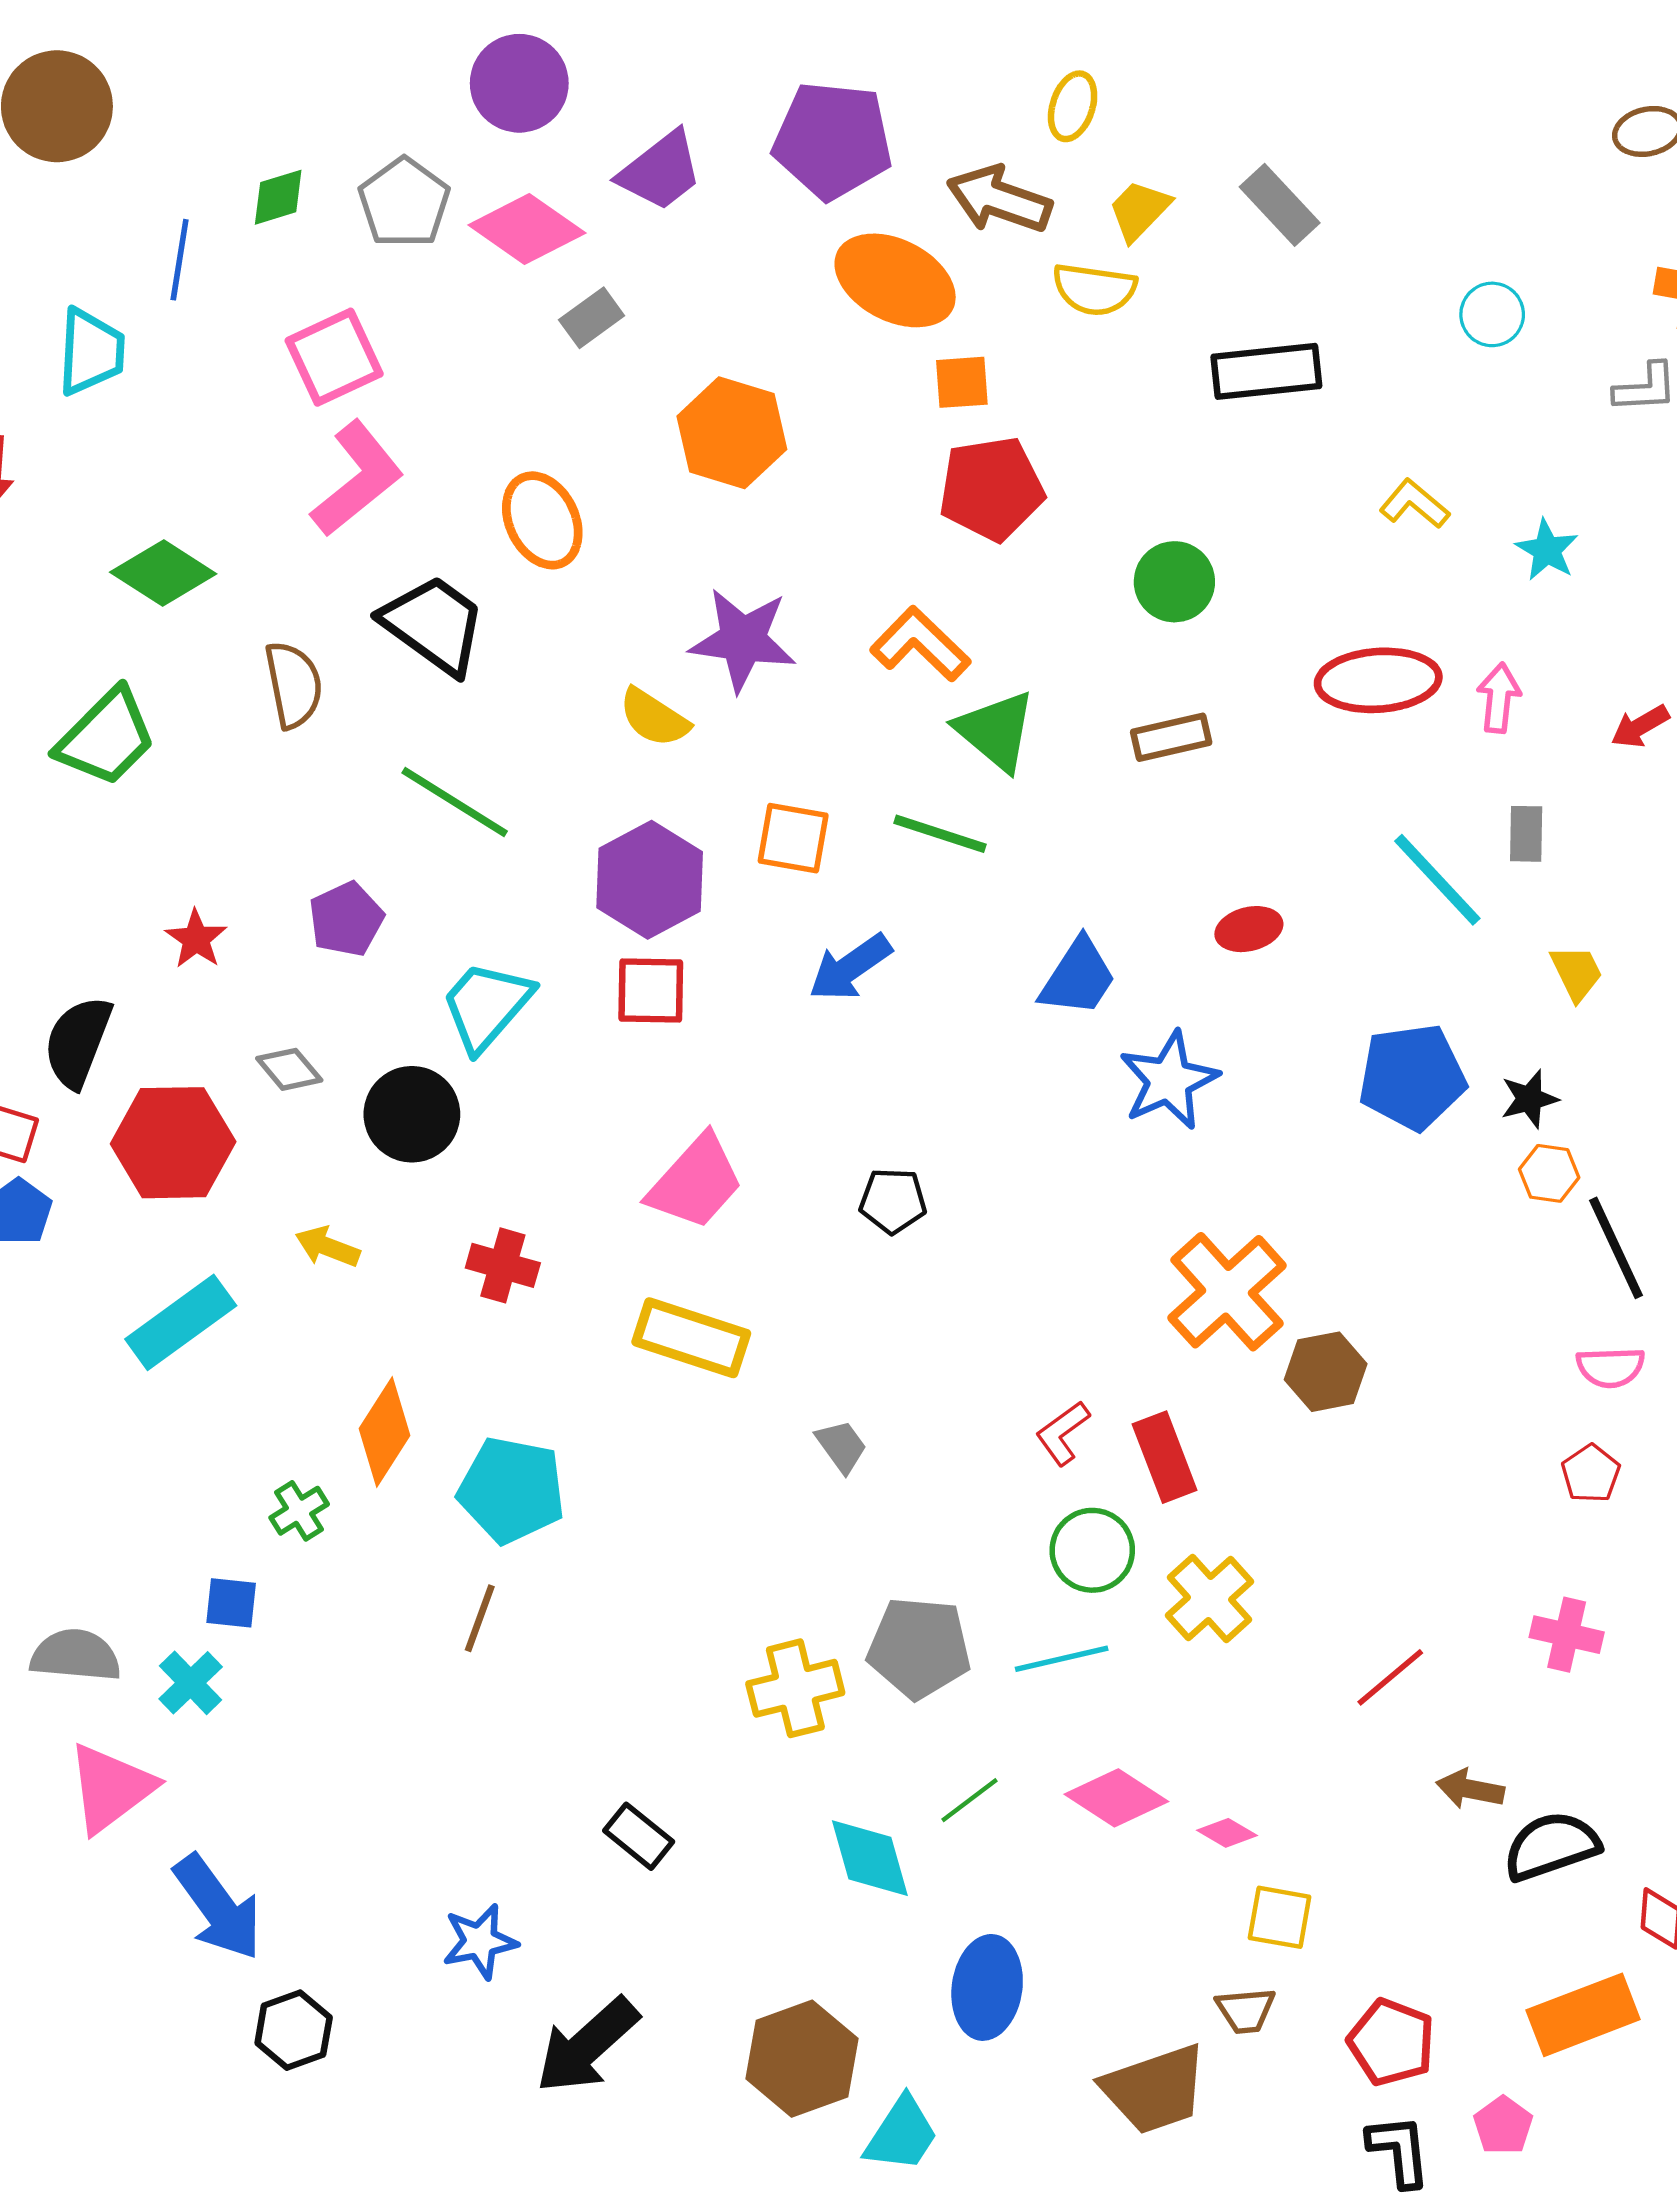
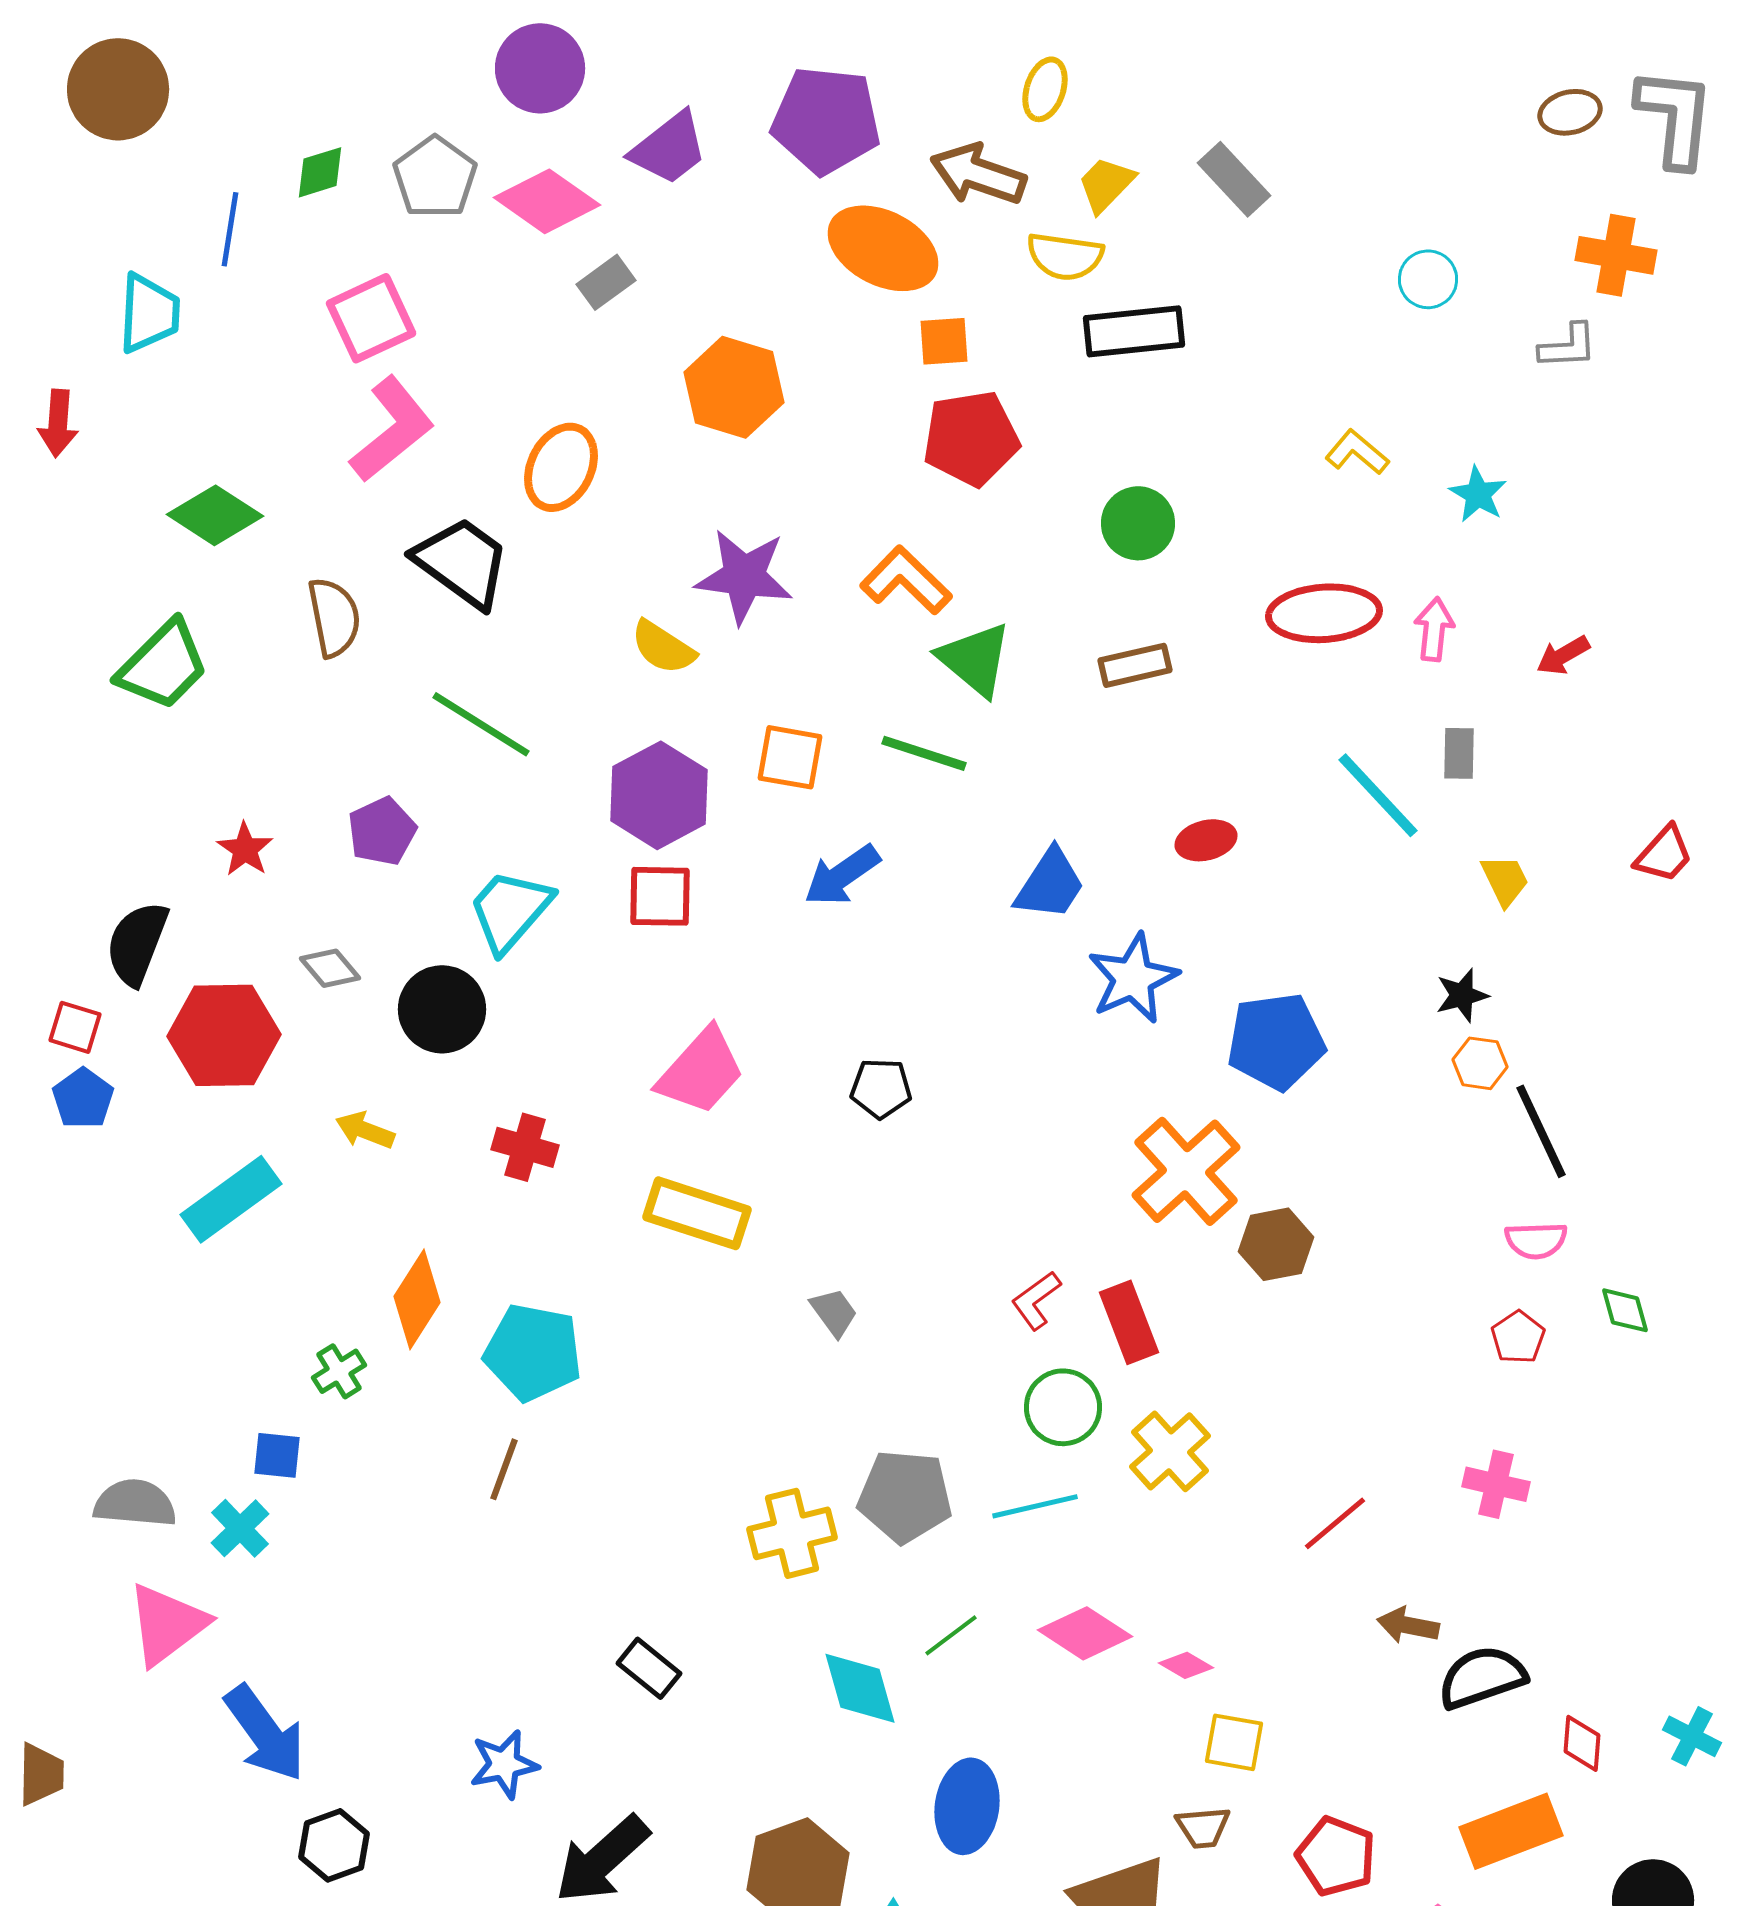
black rectangle: (1266, 371) -> (1134, 331), moved
orange ellipse: (542, 520) -> (561, 467), turned 52
blue pentagon: (1412, 1077) -> (1276, 1041), moved

